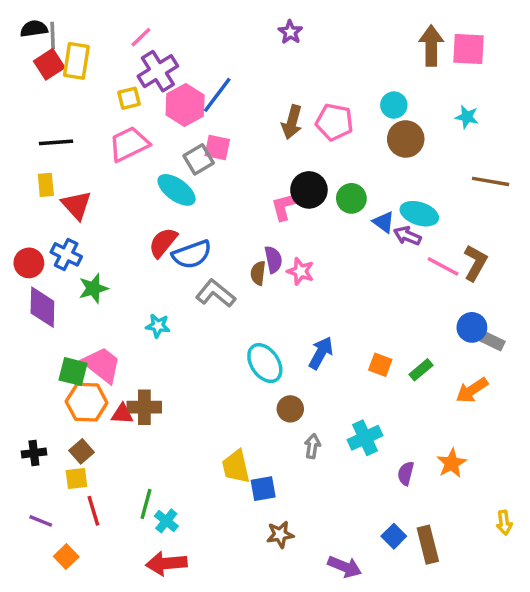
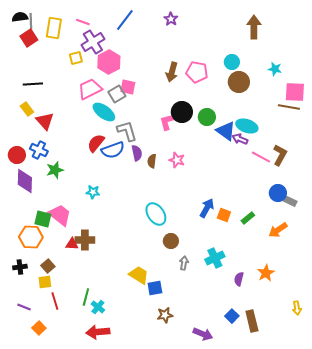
pink line: (141, 37) -> (83, 22), turned 64
pink square: (469, 49) -> (295, 92), moved
yellow rectangle: (76, 61) -> (54, 28), moved
blue line: (217, 95) -> (125, 20), moved
pink trapezoid: (129, 144) -> (90, 89), moved
yellow rectangle: (46, 185) -> (27, 109), turned -32
blue triangle: (384, 222) -> (226, 131), size x1.5
purple semicircle: (273, 260) -> (137, 153), moved
gray L-shape: (216, 293) -> (127, 131), moved, turned 35
blue arrow: (321, 353) -> (207, 208), moved
orange hexagon: (87, 402) -> (31, 237), moved
yellow trapezoid: (236, 467) -> (139, 275), turned 135

